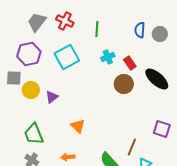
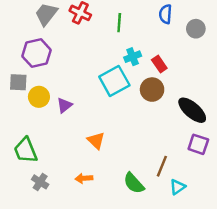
blue semicircle: (140, 30) -> (165, 14), moved
cyan square: (67, 57) -> (114, 81), moved
black ellipse: (157, 79) -> (192, 110), moved
green trapezoid: (34, 134) -> (26, 150), moved

